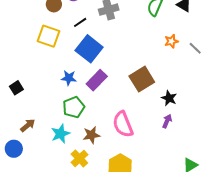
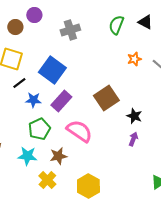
black line: (80, 22) -> (19, 83), moved
pink semicircle: (123, 124) -> (79, 131), moved, turned 148
cyan star: (60, 134) -> (27, 156), turned 30

